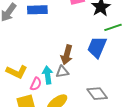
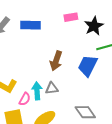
brown arrow: (67, 55) -> (56, 61), moved

